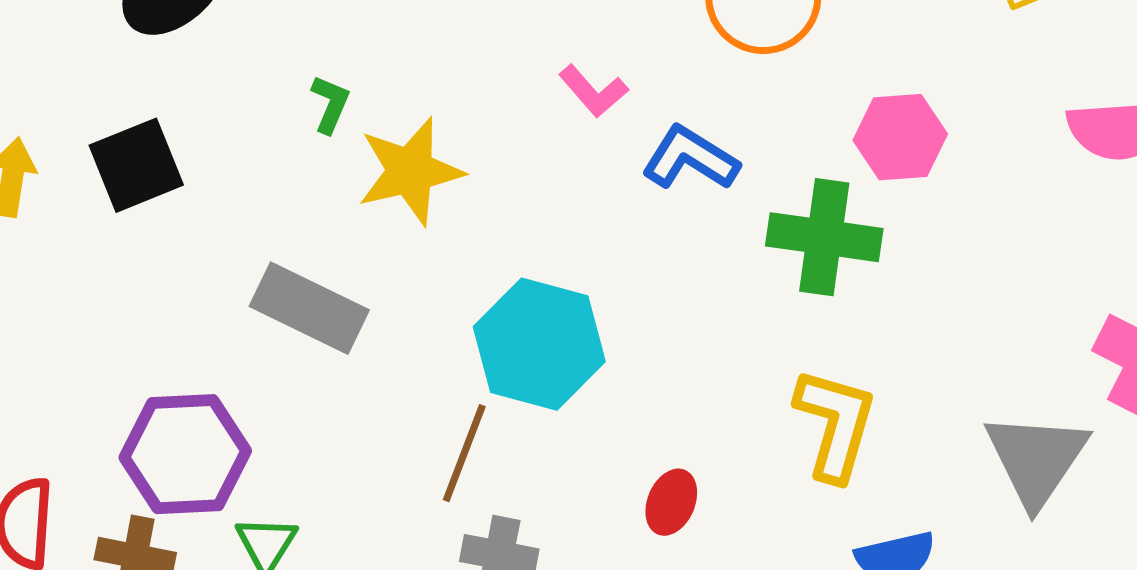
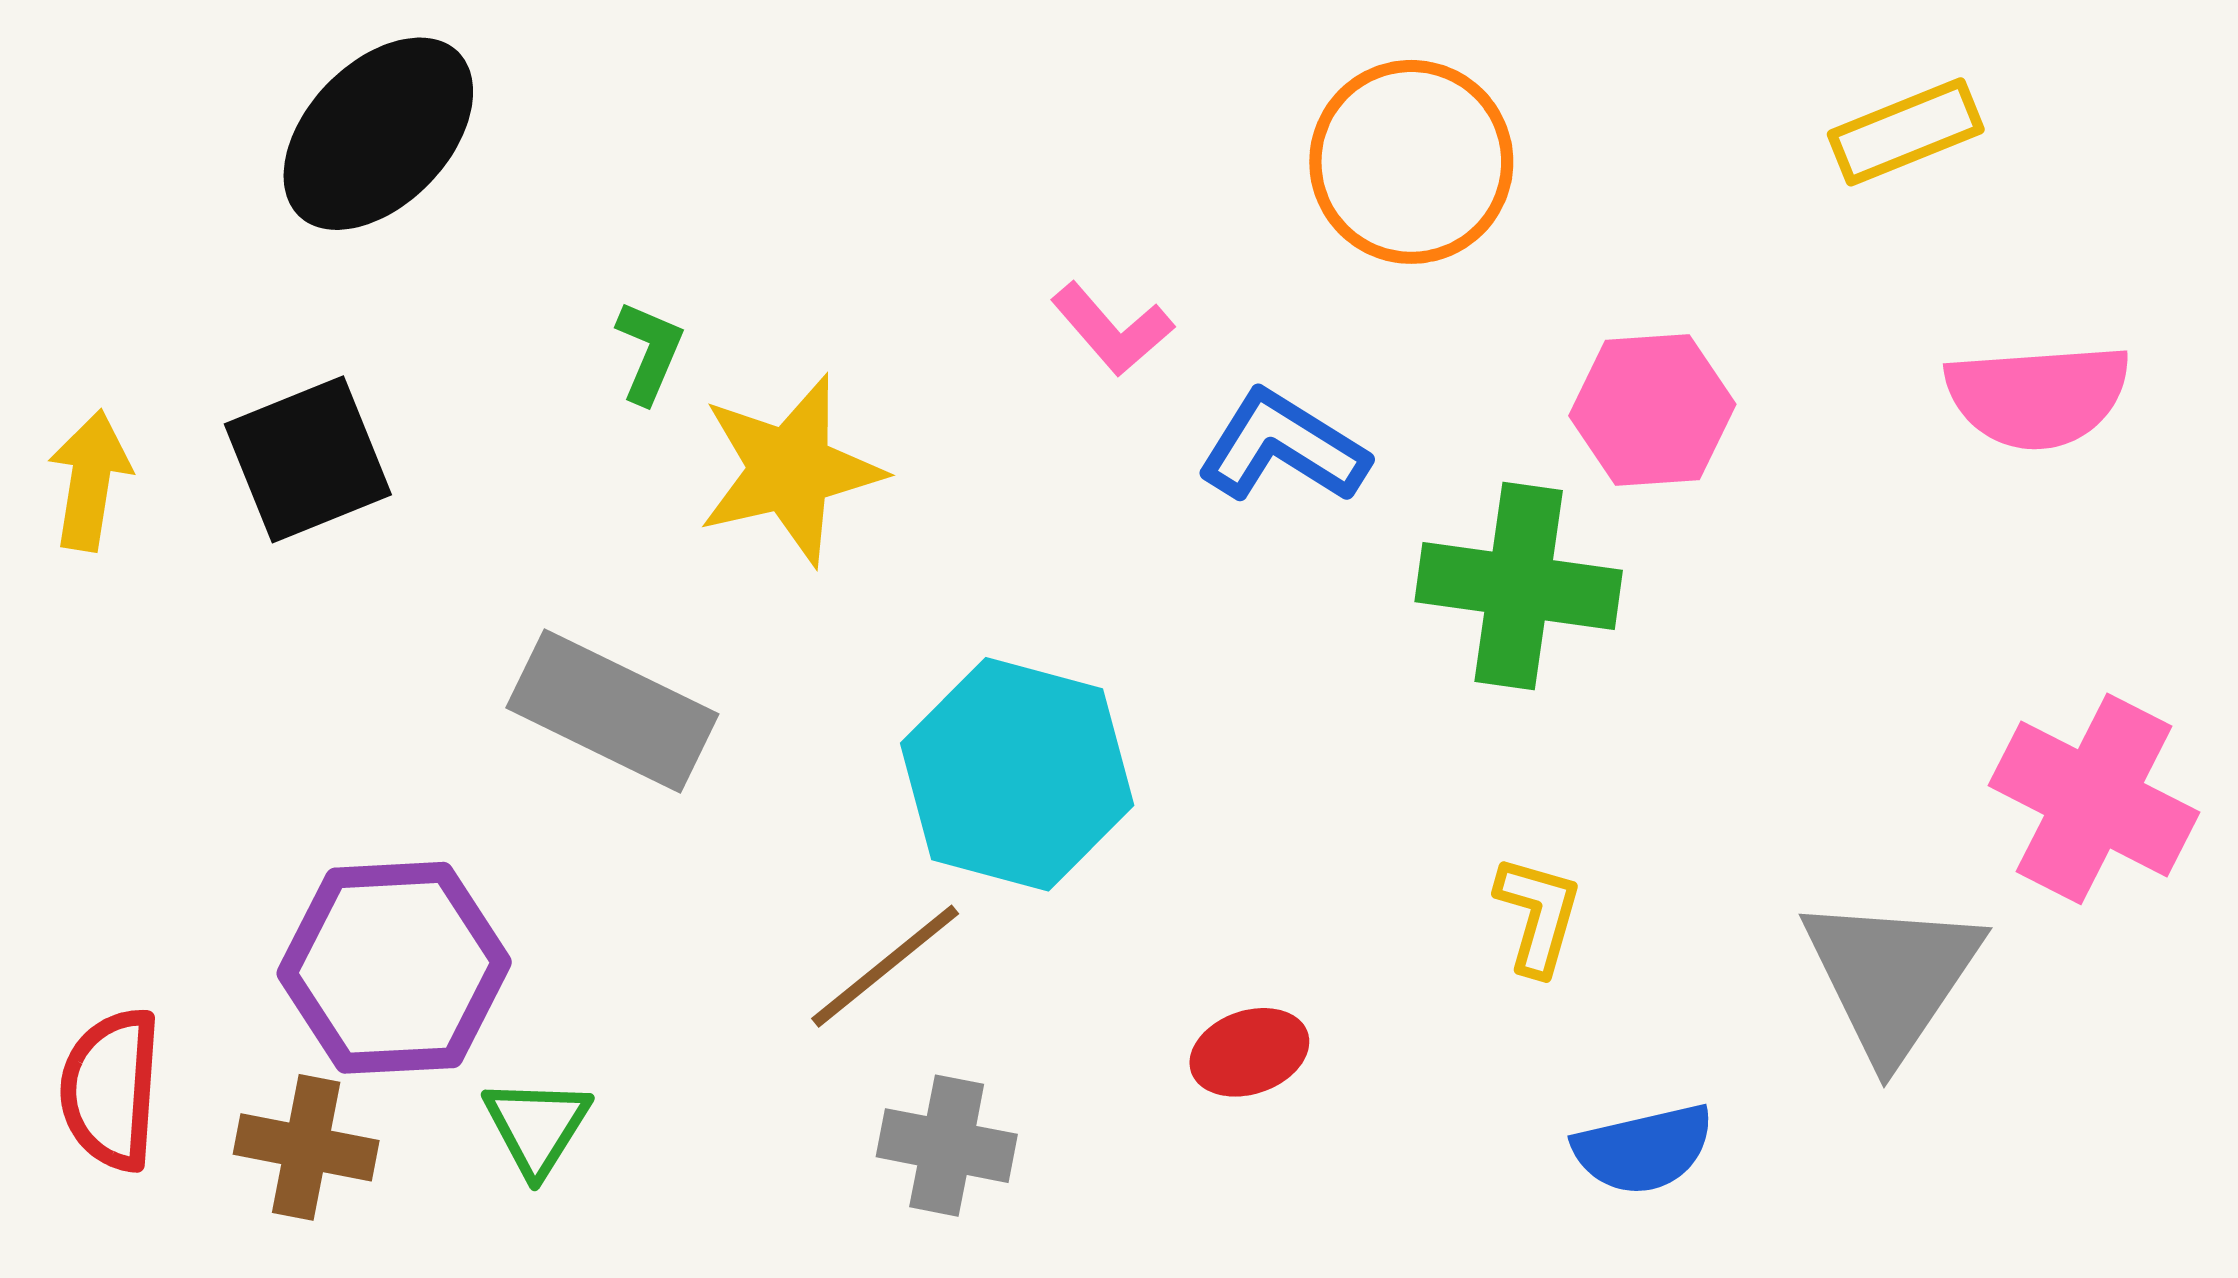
yellow L-shape: (835, 424) -> (1538, 915), size x0.6
brown line: (464, 453) -> (885, 966), turned 30
red ellipse: (671, 502) -> (1249, 1052), turned 48

